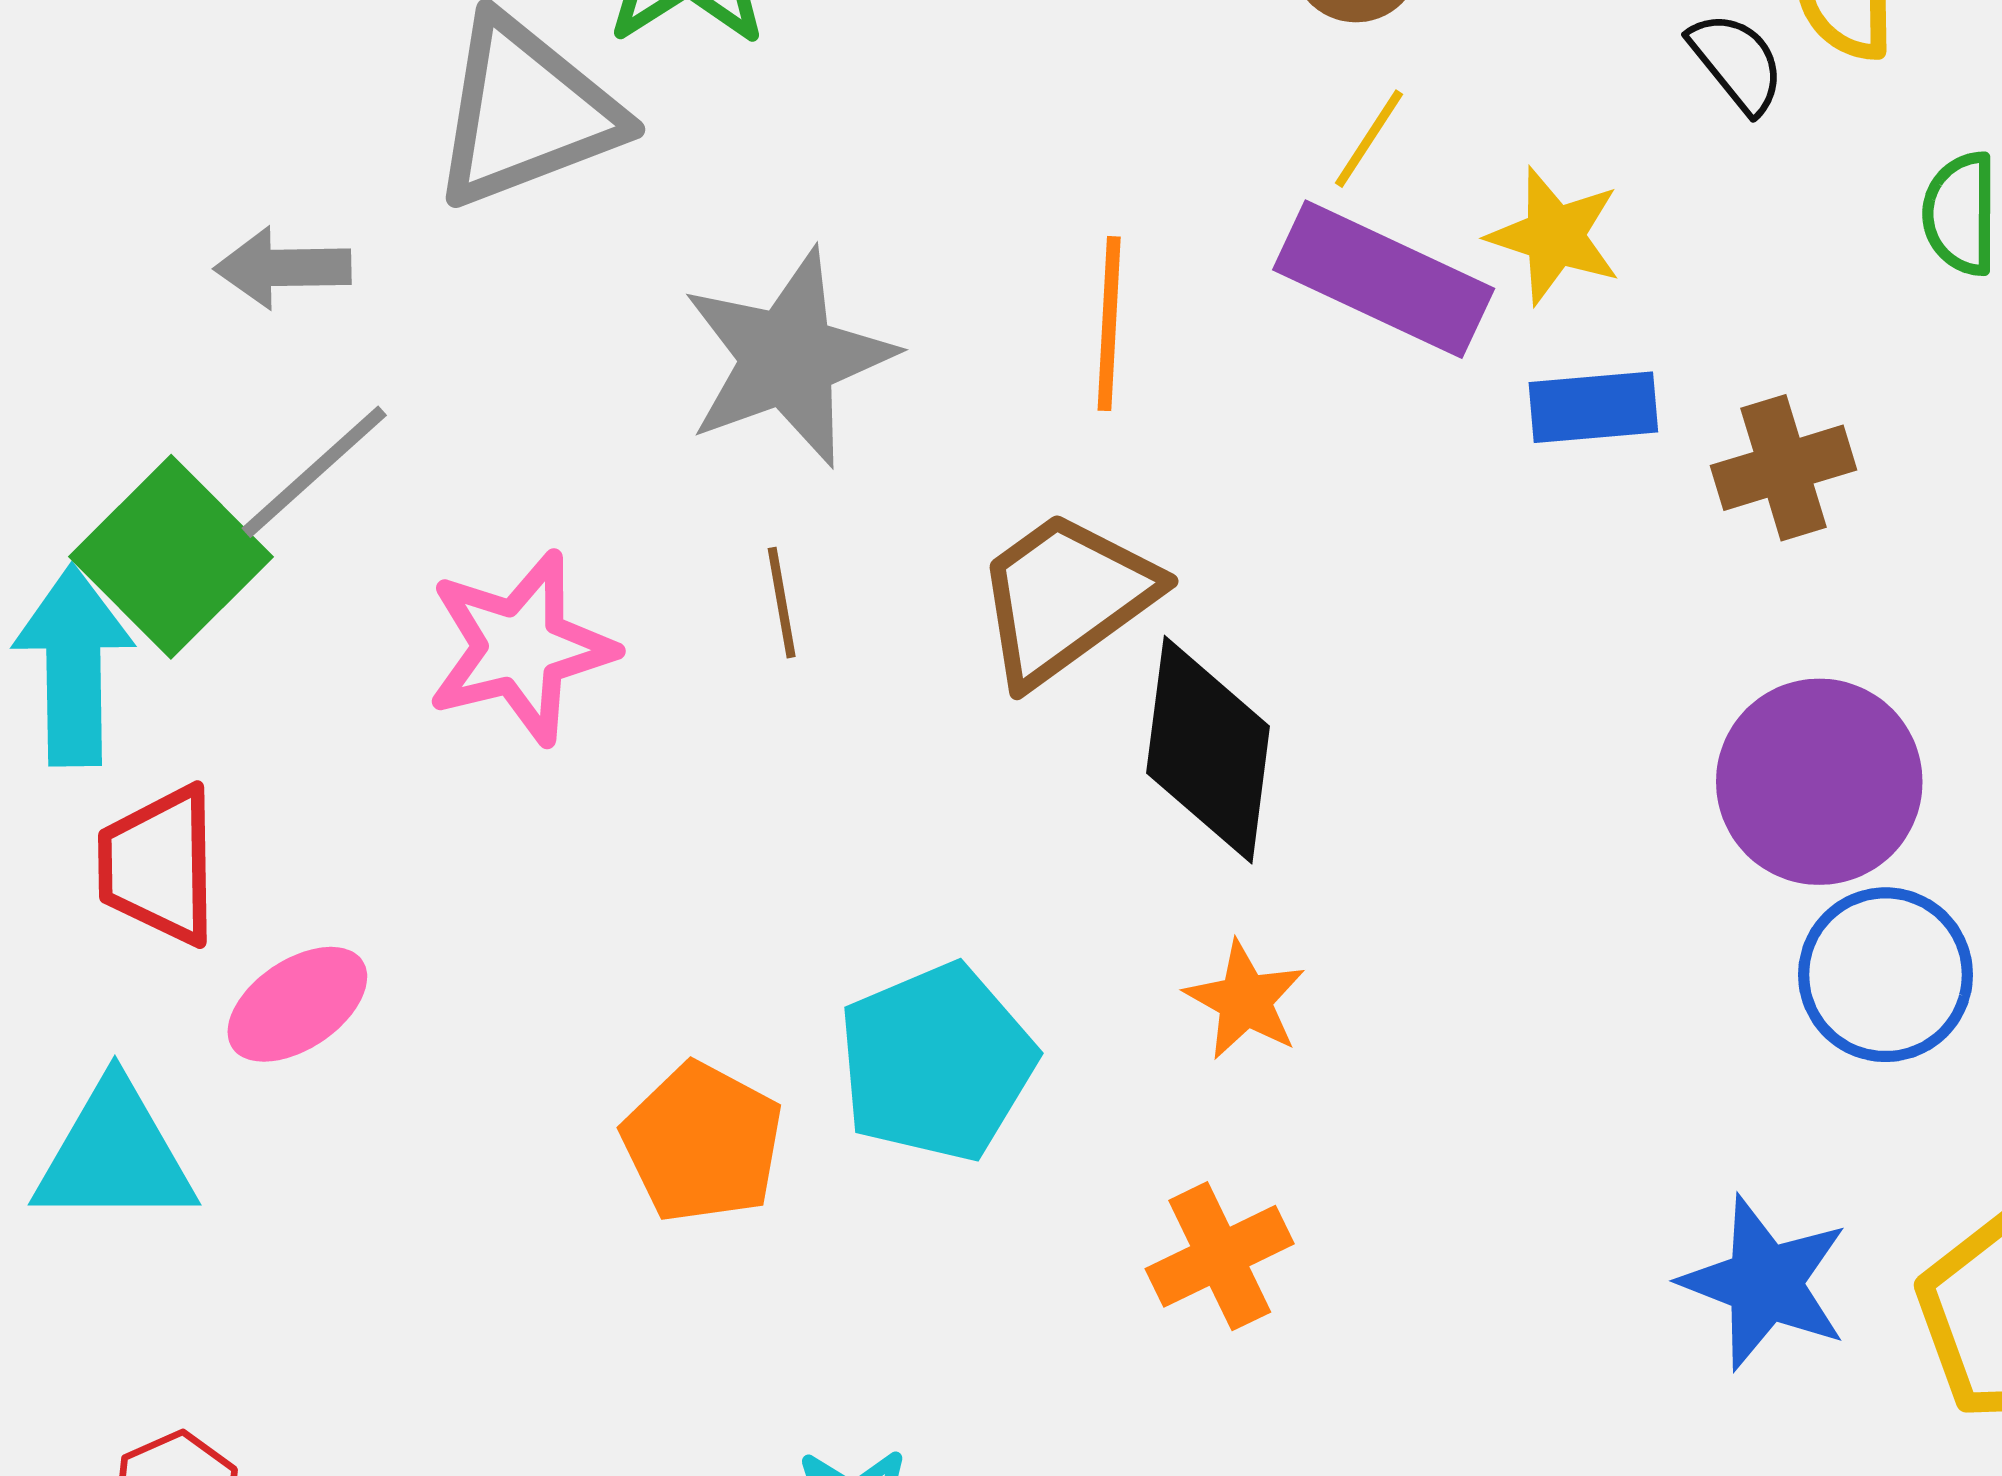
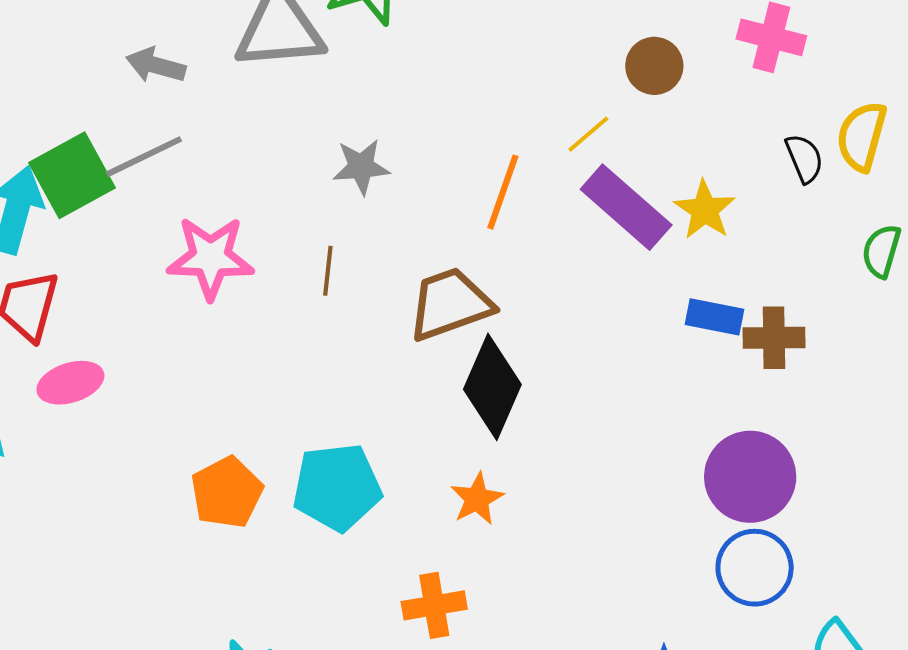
yellow line: (1369, 139) -> (588, 134), moved
gray star: (788, 358) -> (361, 167), size x0.6
blue rectangle: (1593, 407) -> (715, 317), moved

